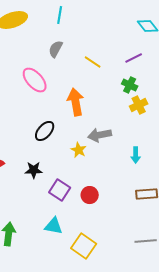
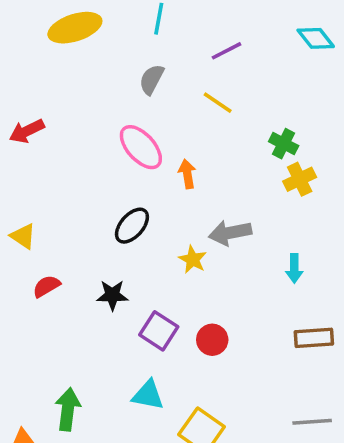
purple line: (134, 58) -> (227, 51), moved
pink ellipse: (35, 80) -> (141, 147), moved
orange arrow: (76, 102) -> (187, 174), size x0.6

